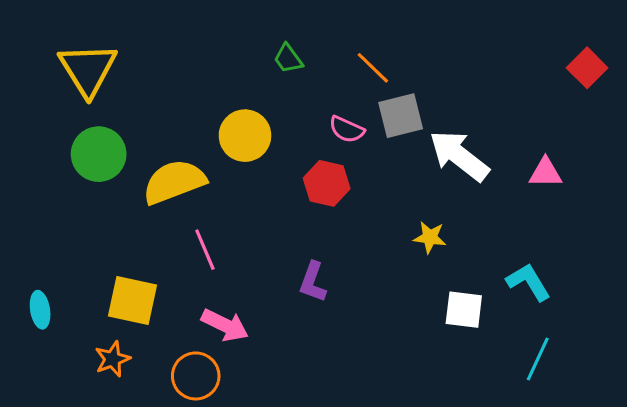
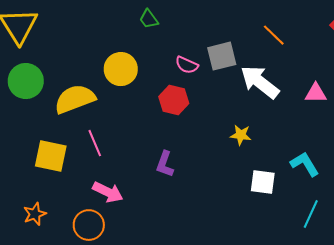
orange line: (373, 68) -> (274, 35), moved
yellow square: (133, 300) -> (51, 156), moved

